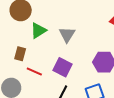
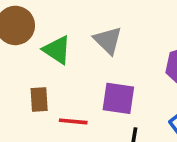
green triangle: (38, 31) -> (57, 50), turned -36

